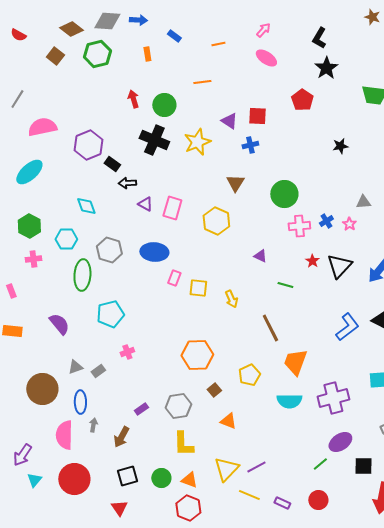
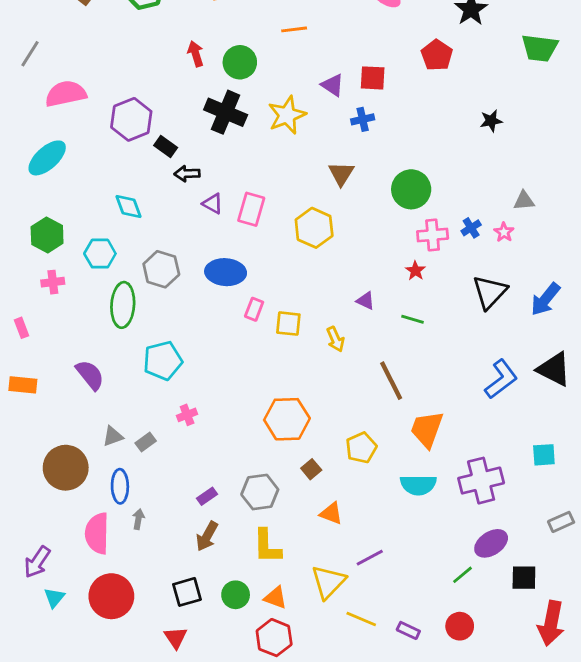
purple triangle: (260, 256) -> (365, 301), moved
red star: (312, 261) -> (415, 271), moved
brown arrow: (121, 437) -> (207, 536), moved
purple line: (256, 467) -> (370, 558), moved

